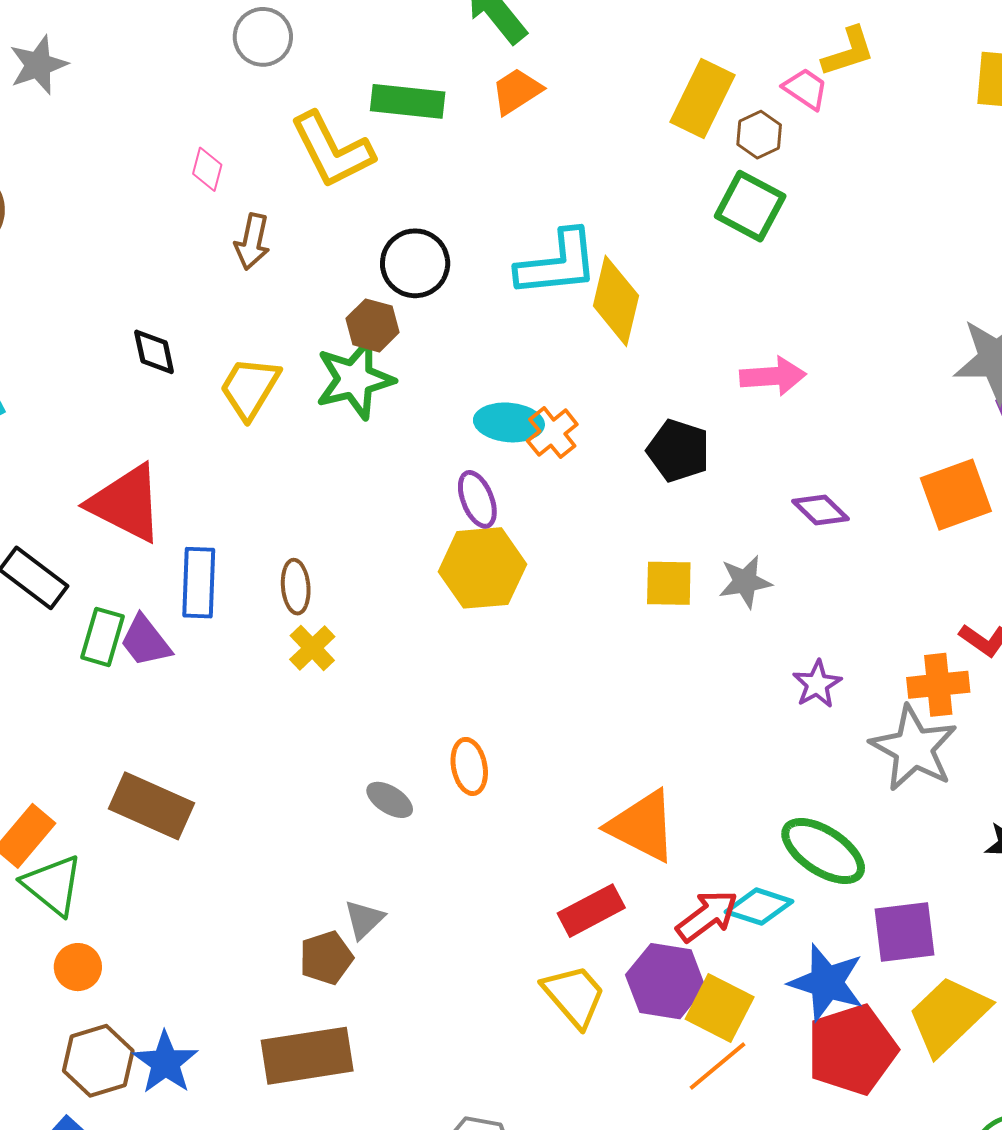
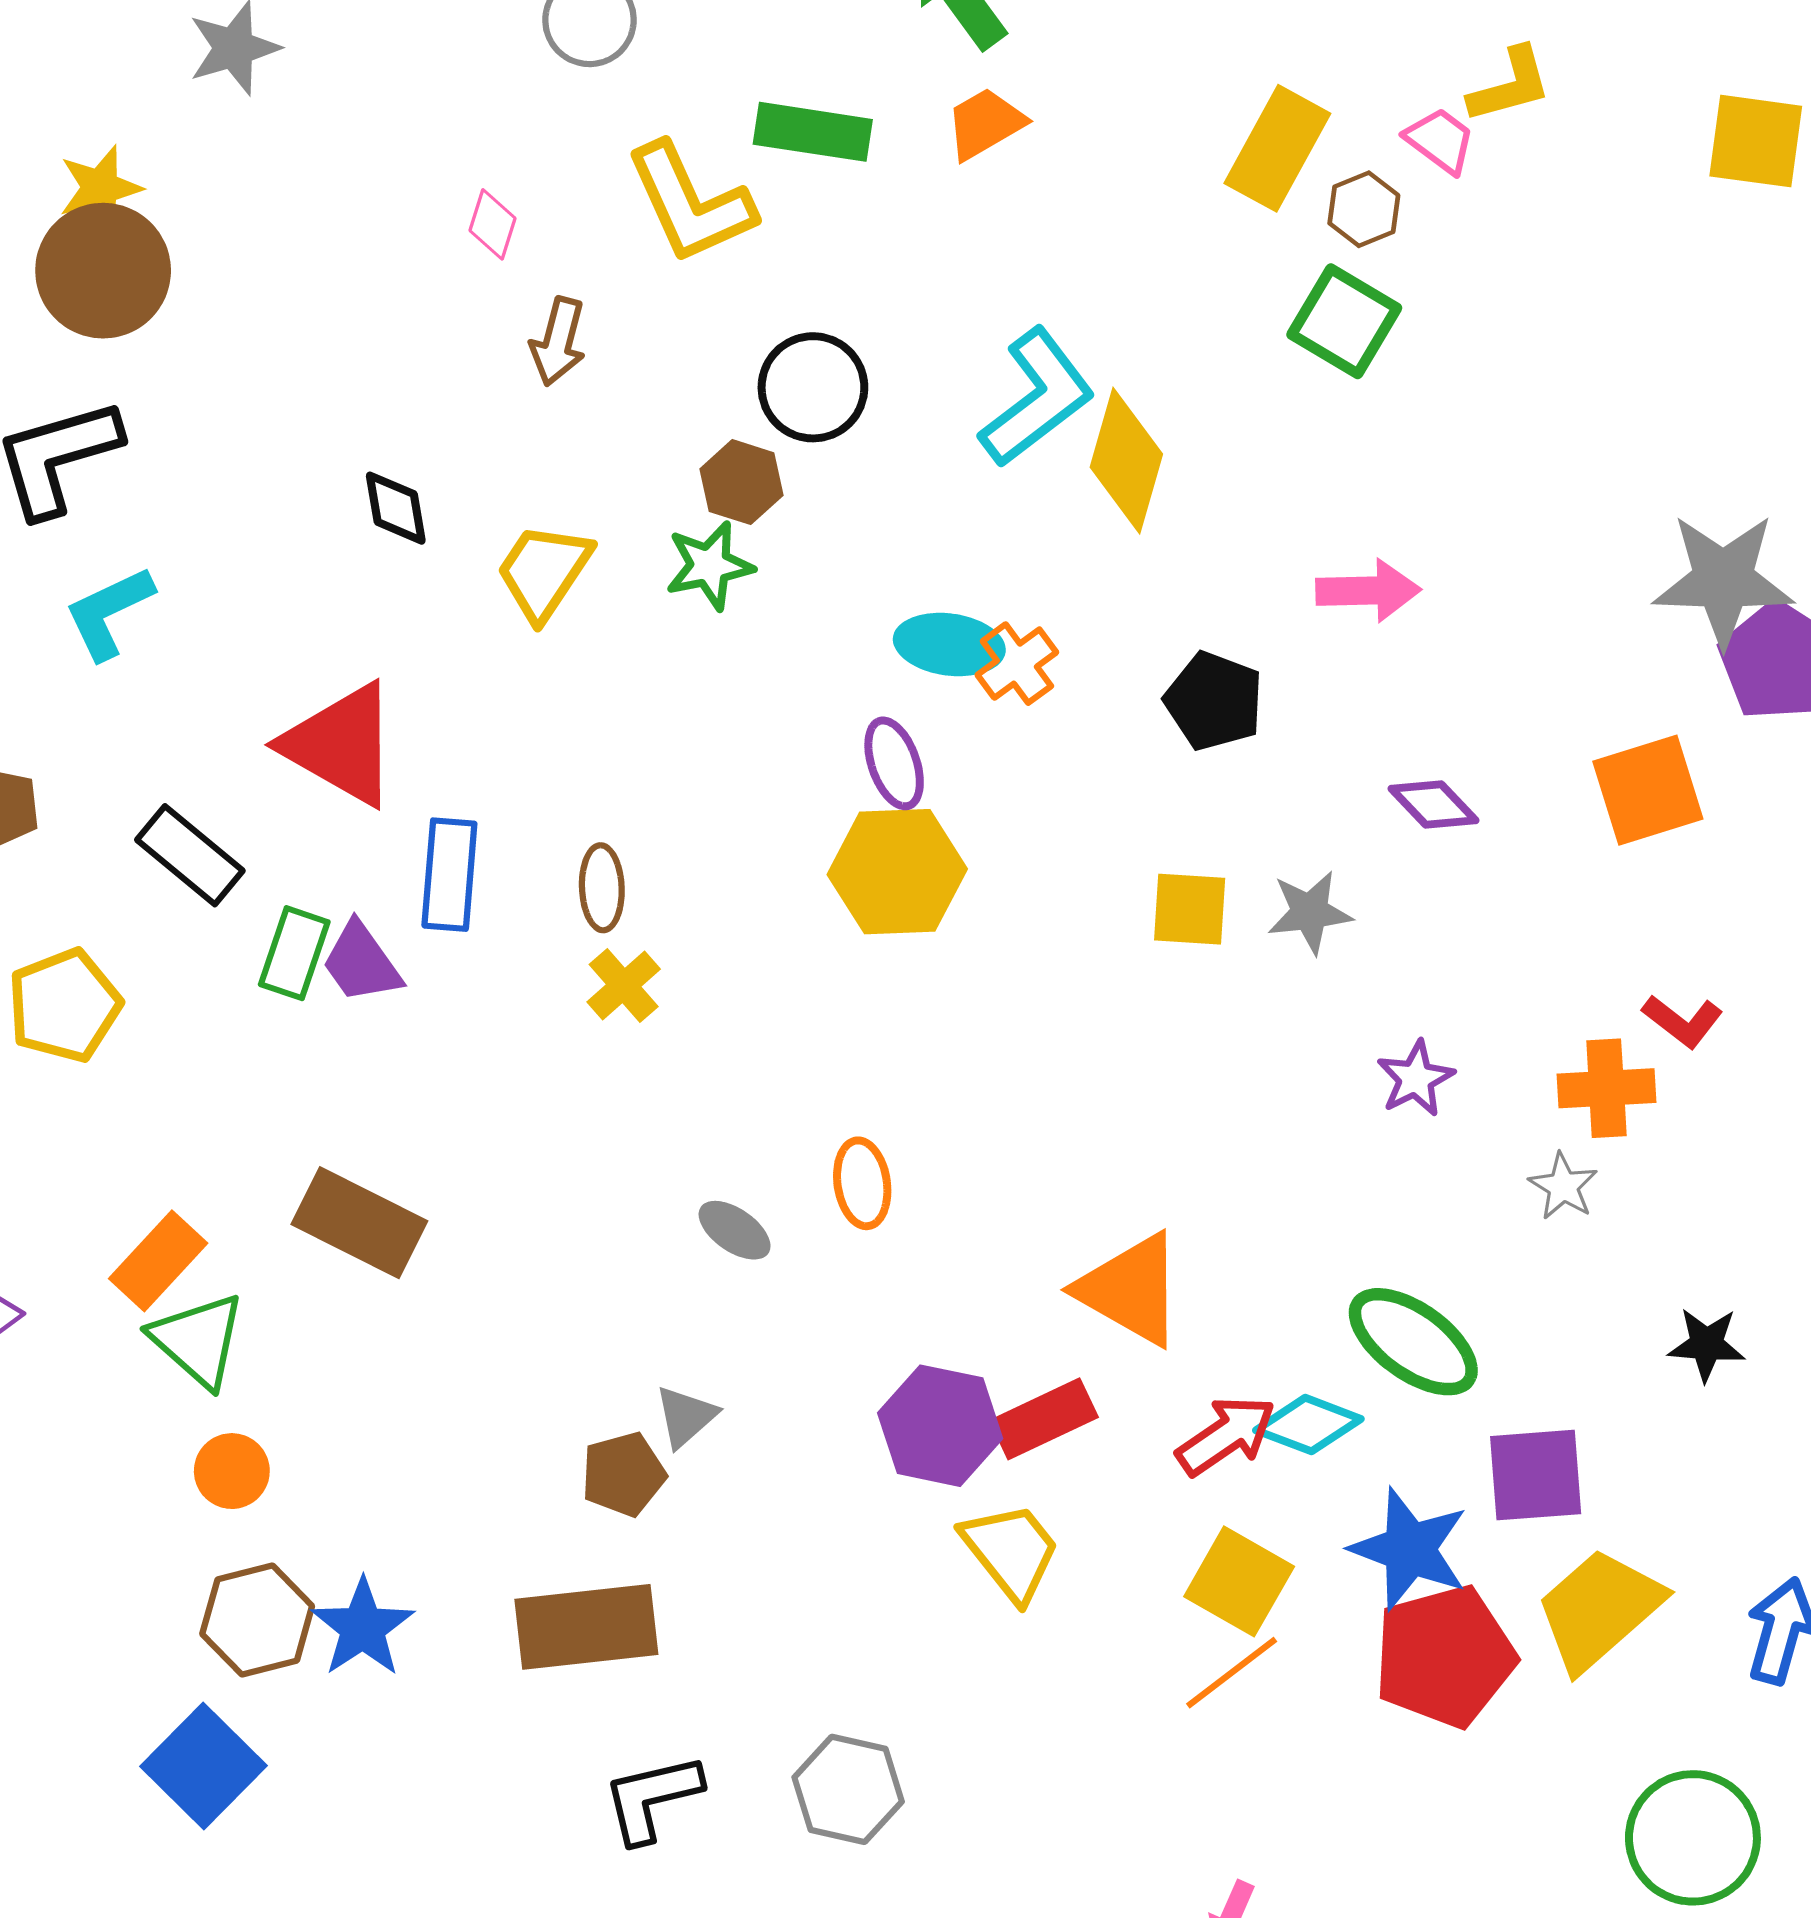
cyan L-shape: (557, 264) -> (1037, 398), turned -34
green star: (355, 379) -> (709, 566), size x0.7
gray star: (914, 748) -> (1563, 1186), size x0.5
purple hexagon: (665, 981) -> (940, 1426), moved

